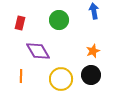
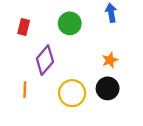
purple diamond: (38, 51) -> (45, 60), turned 70

